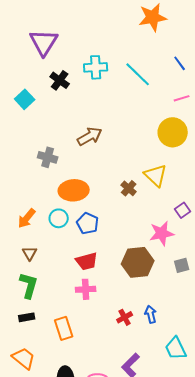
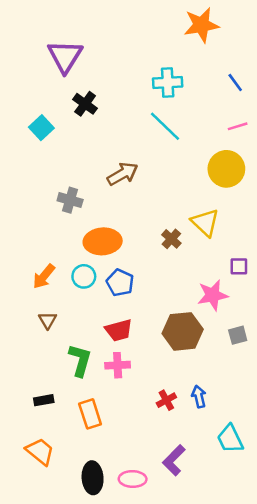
cyan cross: (96, 67) -> (168, 83), moved
cyan line: (138, 74) -> (165, 126), moved
purple square: (183, 210) -> (239, 266), turned 35
green L-shape: (29, 285) -> (80, 360), moved

